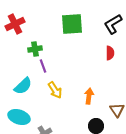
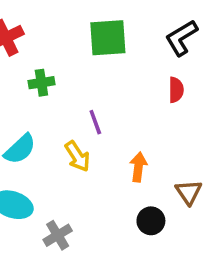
purple line: (43, 66) -> (95, 122), moved

